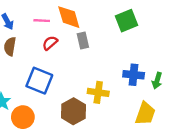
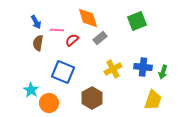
pink line: (42, 21) -> (57, 30), moved
gray rectangle: (83, 41) -> (100, 38), turned 64
yellow cross: (98, 92) -> (113, 69), moved, turned -36

